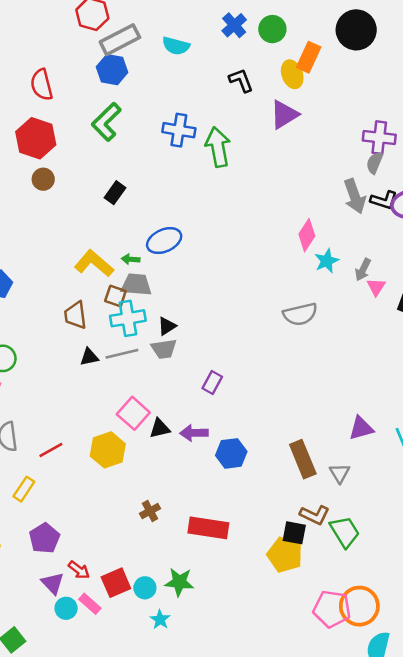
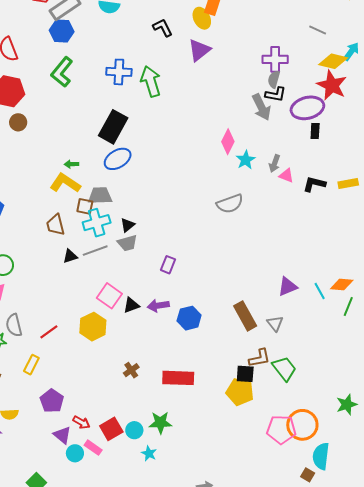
black rectangle: (115, 193) -> (113, 127), moved, size x1.8
black L-shape: (384, 200) -> (276, 94), moved
green arrow: (131, 259) -> (71, 164), moved
pink triangle: (376, 287) -> (286, 176), turned -35
brown L-shape: (315, 515) -> (259, 358), turned -30

